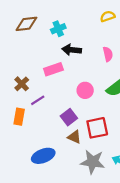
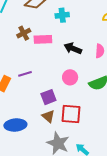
black arrow: (72, 50) -> (73, 48), moved
pink rectangle: (53, 69) -> (43, 39), moved
brown cross: (22, 84) -> (24, 33), moved

